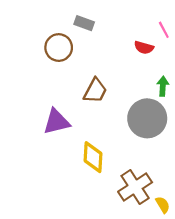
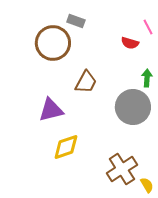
brown circle: (59, 48) -> (53, 43), size x1.4
yellow diamond: (93, 157) -> (66, 147), moved, turned 68

